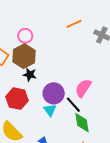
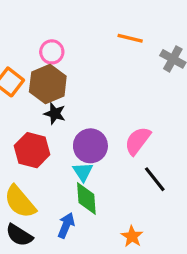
orange line: (74, 24) -> (130, 38), turned 35
black line: (73, 105) -> (155, 179), moved
green diamond: (82, 123) -> (86, 198), moved

